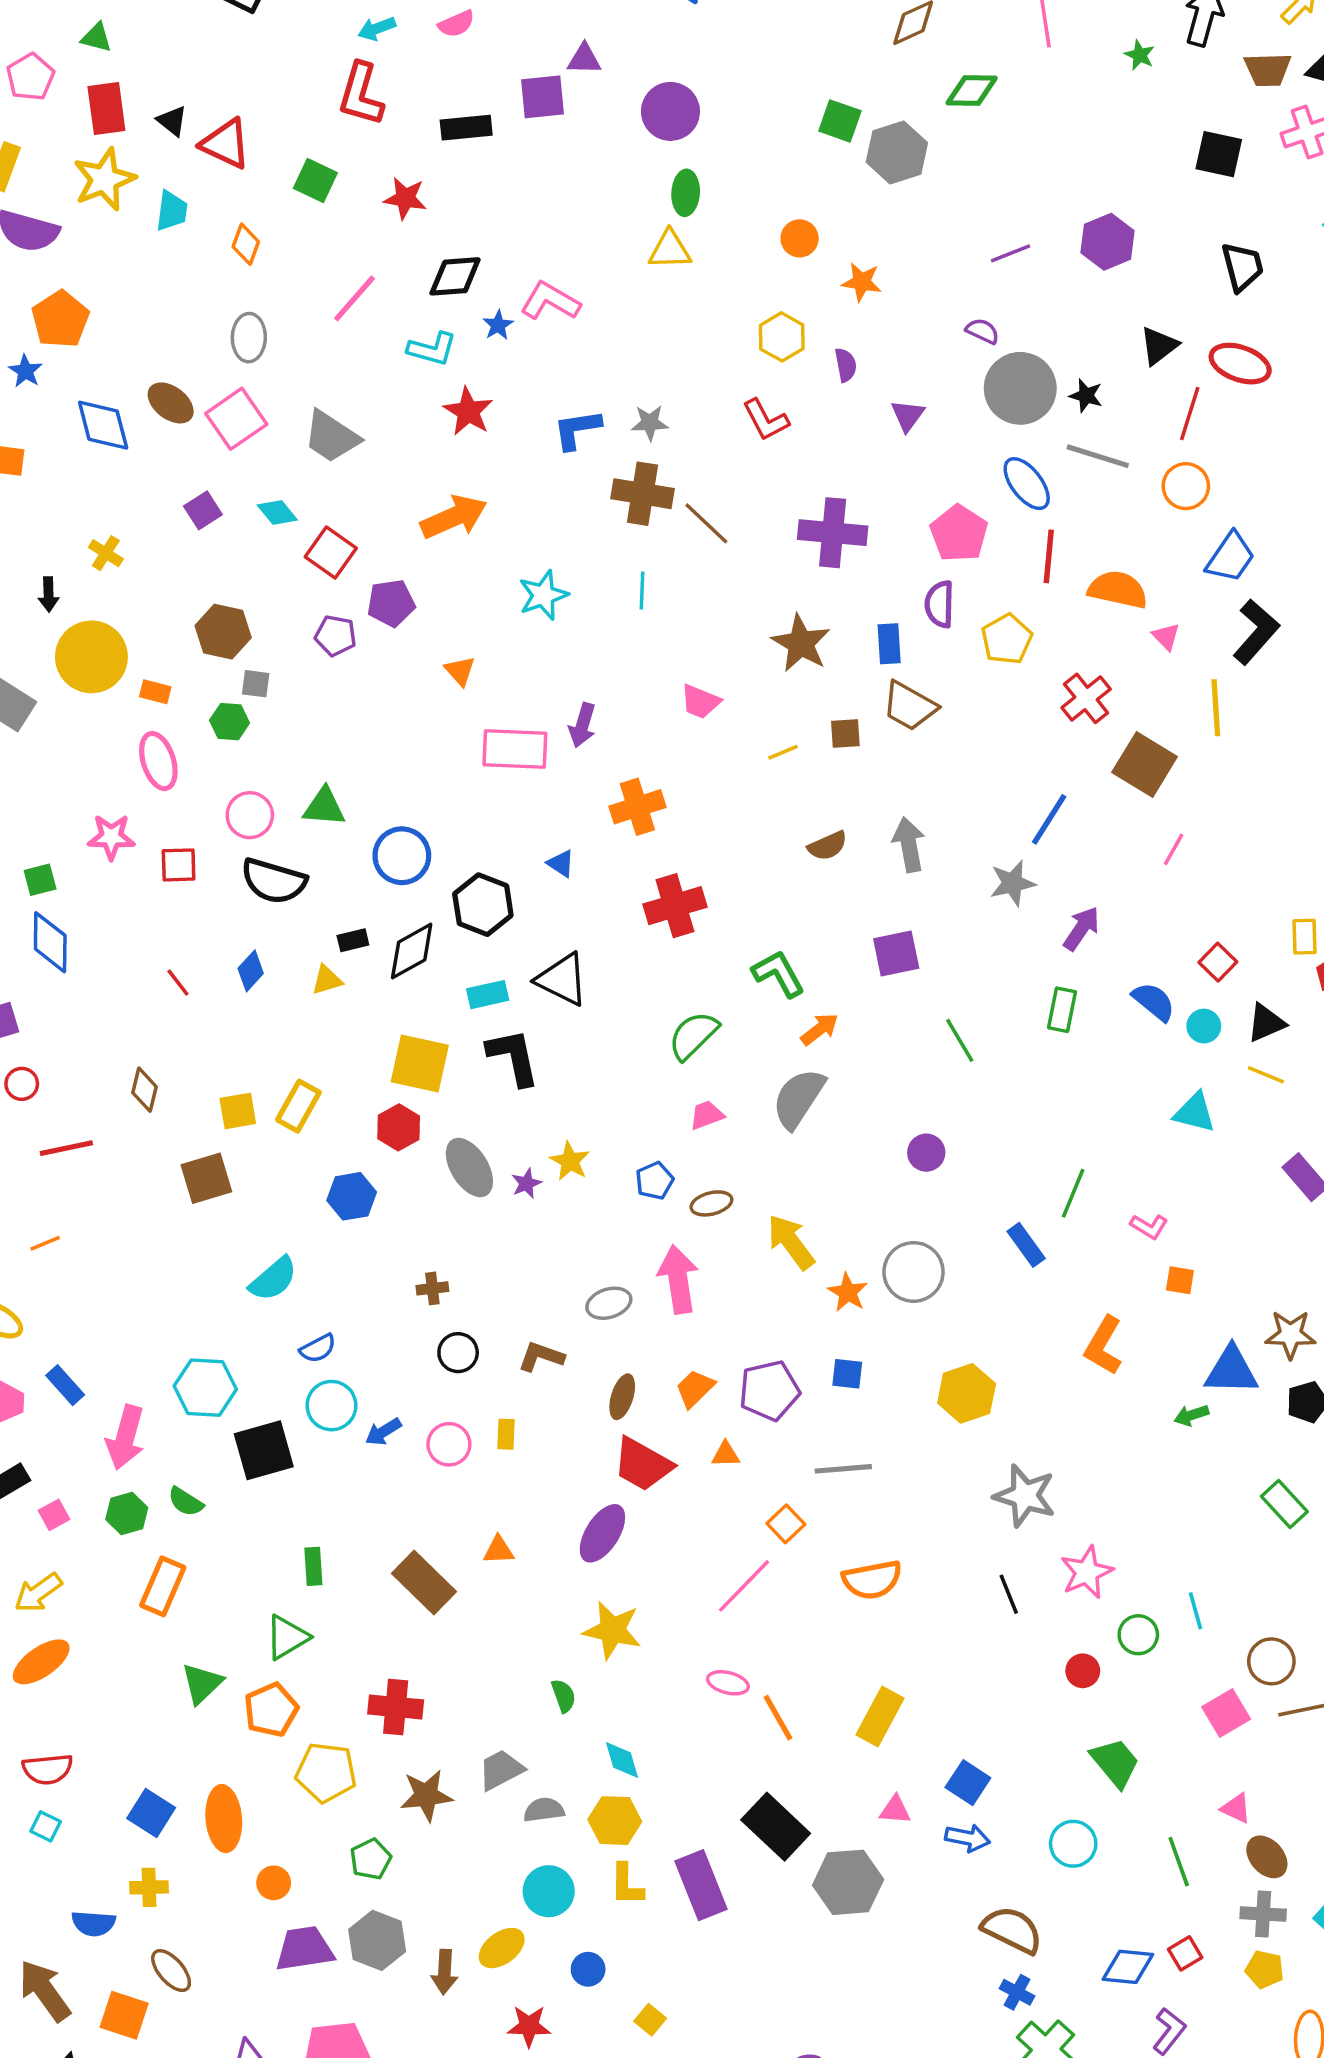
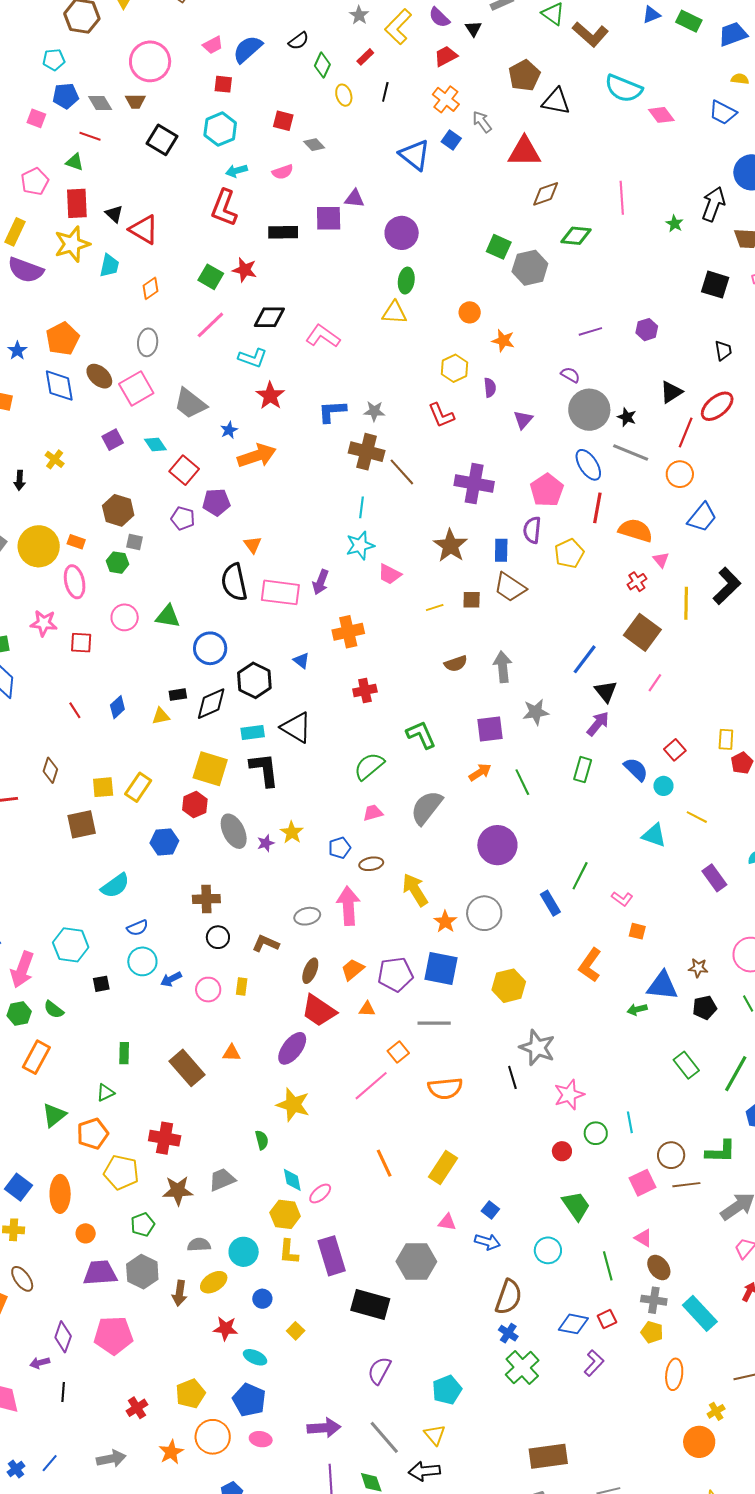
green square: (315, 181) -> (211, 277), moved
purple hexagon: (1108, 242) -> (647, 330), size x0.7
orange diamond: (246, 244) -> (150, 288), turned 30
black trapezoid: (1242, 267) -> (723, 351), size x0.7
orange pentagon: (60, 319) -> (63, 339), moved
blue star: (498, 325) -> (229, 430), moved
red ellipse: (1240, 364) -> (717, 406), turned -64
cyan star: (543, 595) -> (360, 545), moved
black L-shape: (1256, 632) -> (727, 586), moved
yellow circle: (91, 657) -> (39, 546), moved
red cross: (1086, 698) -> (637, 582), moved, size x0.7
black semicircle: (274, 881) -> (234, 582), moved, turned 57
gray star: (1012, 883) -> (536, 712), moved
red cross: (675, 906) -> (365, 690), size x0.7
black triangle: (1266, 1023) -> (606, 691), moved, turned -50
orange arrow: (820, 1029) -> (480, 772), moved
purple circle: (926, 1153) -> (497, 845), size x1.8
brown cross: (432, 1288) -> (206, 899), size x1.5
brown star: (1290, 1334) -> (698, 968), size x0.7
blue square: (847, 1374) -> (441, 969), size x1.8
black square: (264, 1450) -> (101, 984), size x0.5
black line: (1009, 1594) -> (512, 1077), moved
green triangle: (287, 1637) -> (105, 1093), size x0.7
pink ellipse: (728, 1683) -> (320, 1193), moved, turned -60
blue square: (968, 1783) -> (490, 1210), size x0.7
gray semicircle: (544, 1810) -> (199, 1245), moved
black rectangle: (776, 1827) -> (370, 1305), moved, turned -33
brown semicircle: (1012, 1930) -> (509, 1297), turned 78

